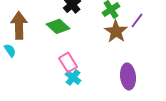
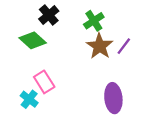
purple line: (137, 20) -> (124, 46), moved
cyan cross: (73, 77) -> (29, 99), moved

